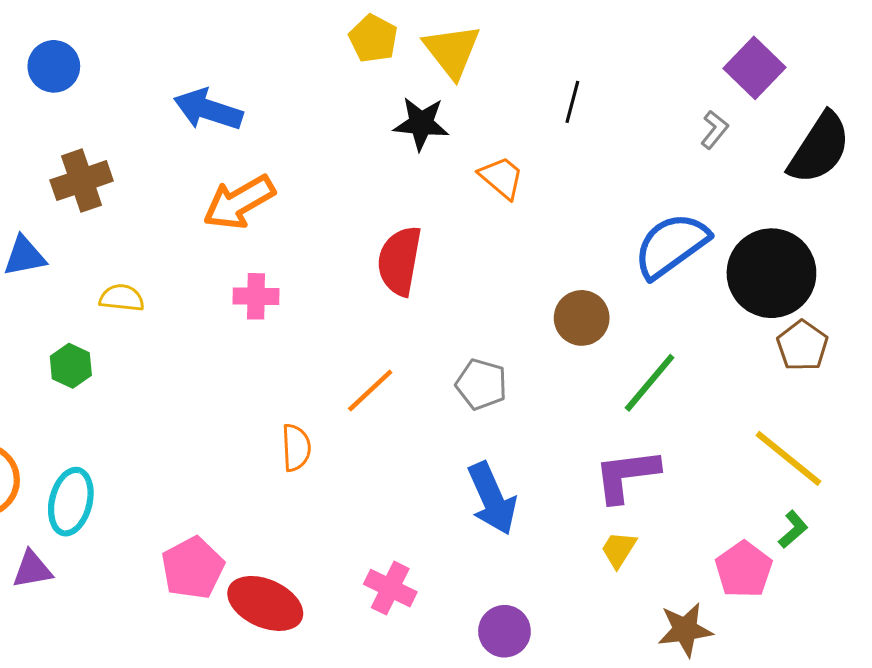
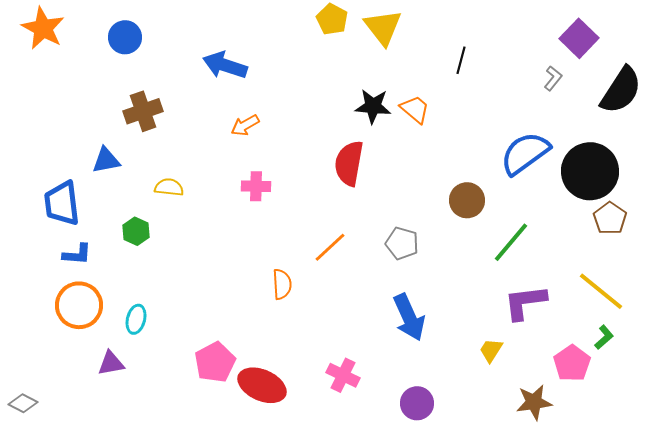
black star: (421, 123) -> (373, 106), moved
orange arrow: (239, 202) -> (245, 125), size x0.6
purple L-shape: (626, 475) -> (525, 302), moved
cyan ellipse: (71, 502) -> (136, 319), size x0.7

